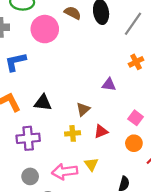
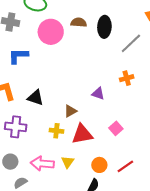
brown semicircle: (73, 13) -> (79, 22), turned -35
red triangle: (101, 131) -> (82, 134), size x1.6
orange circle: (134, 143) -> (99, 165), moved

